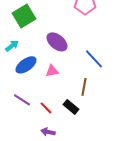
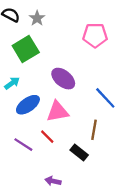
pink triangle: (52, 71) -> (58, 112), size x1.5
red line: (46, 108) -> (47, 137), moved

